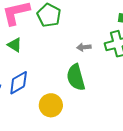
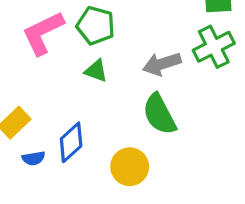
green triangle: (15, 45) -> (96, 71), moved
gray arrow: (84, 47) -> (162, 64), size x1.6

